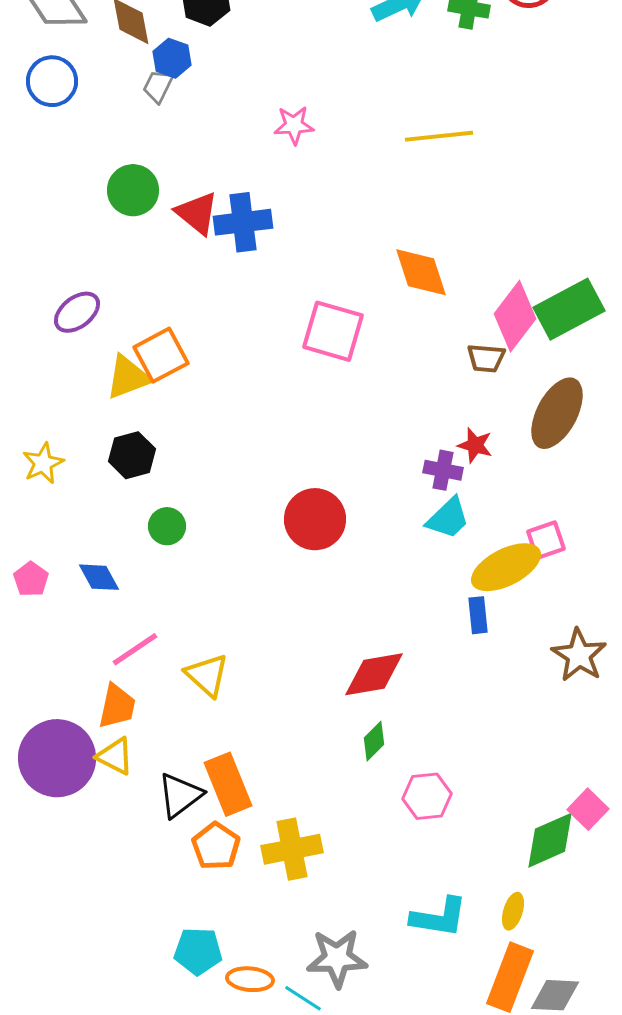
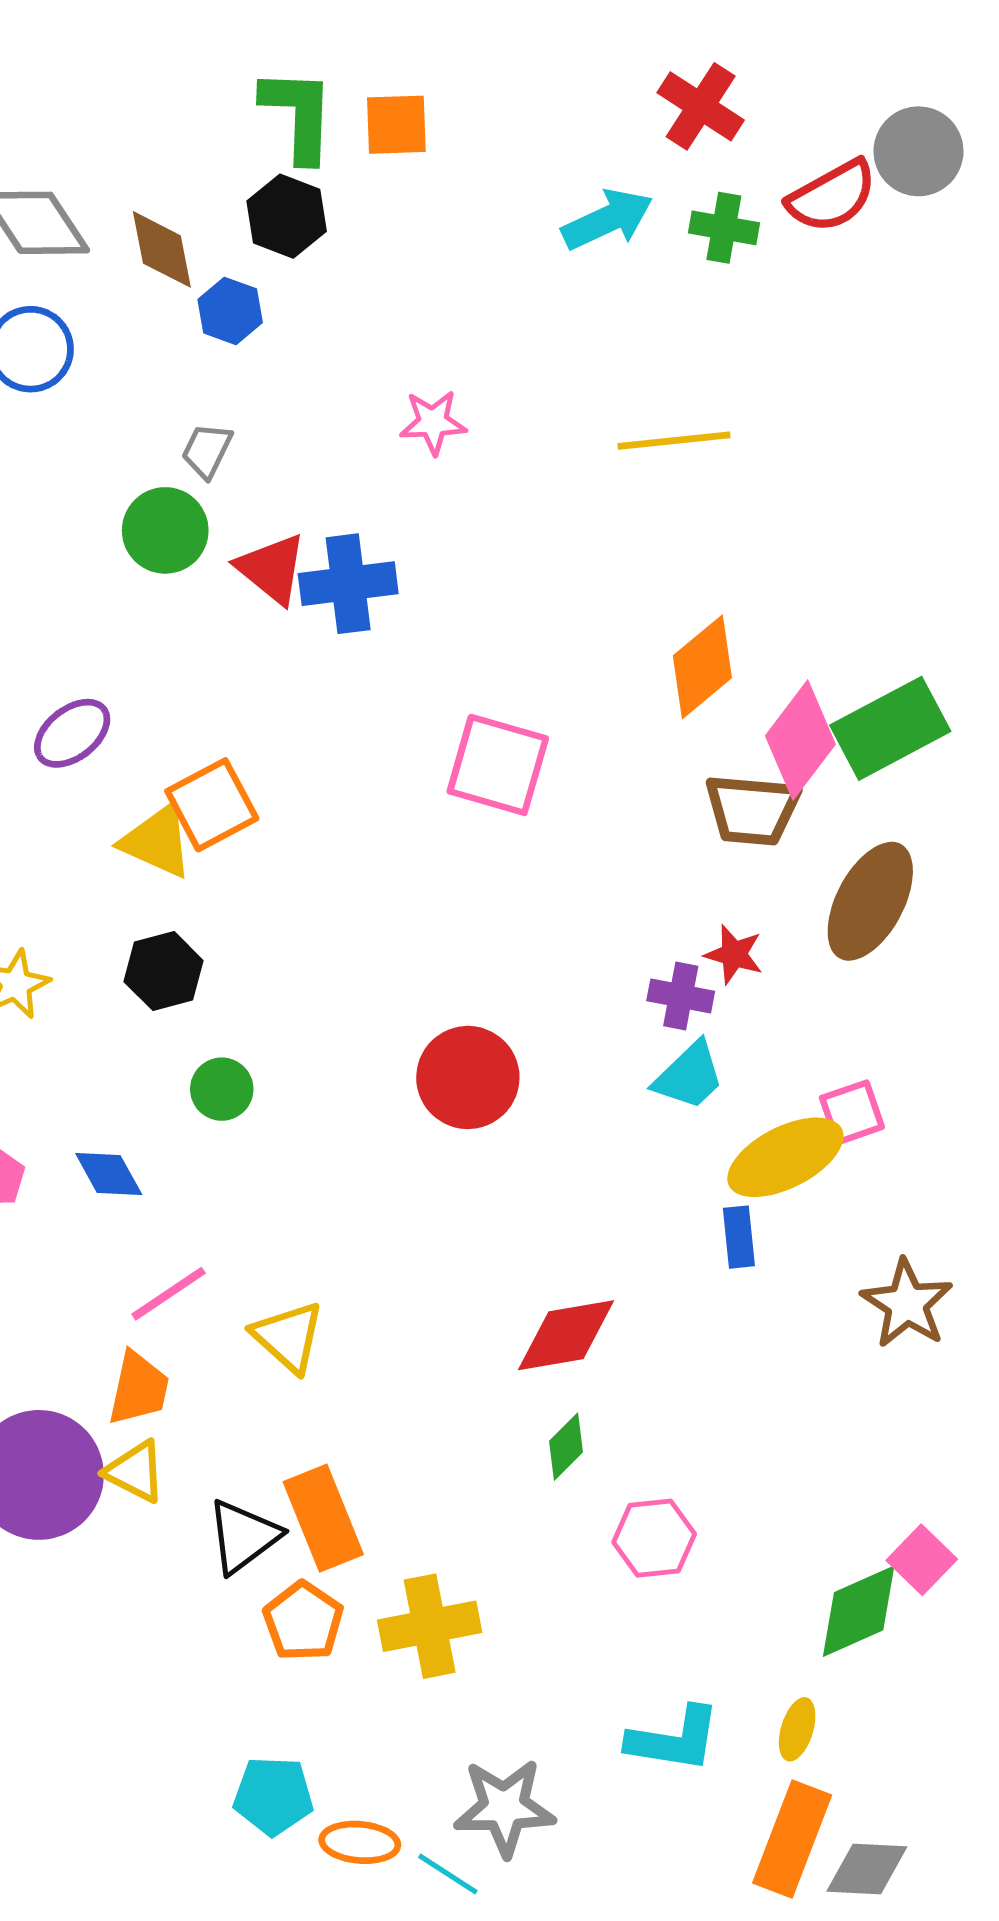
gray trapezoid: (158, 86) -> (207, 451), moved
orange diamond: (421, 272) -> (702, 667), moved, turned 68
brown trapezoid: (486, 358) -> (752, 810), size x1.5
yellow triangle: (128, 377) -> (157, 841), turned 45

